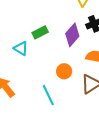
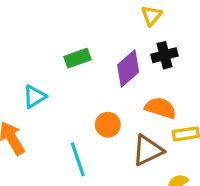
cyan triangle: (21, 48) -> (34, 97), moved, turned 49

